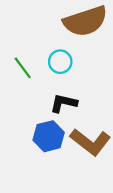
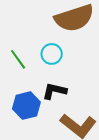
blue hexagon: (49, 136) -> (26, 106), moved

